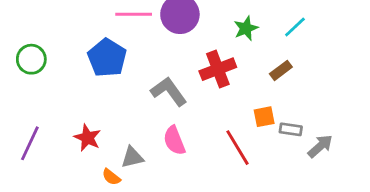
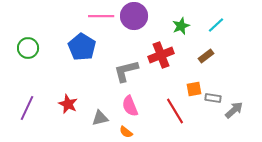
gray L-shape: (169, 91) -> (126, 71), turned -68
orange semicircle: (111, 177) -> (126, 132), moved

